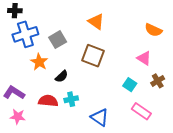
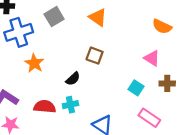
gray square: (58, 40) -> (54, 17), moved
brown square: (93, 56) -> (95, 56), size x0.7
black semicircle: (62, 76) -> (73, 79), moved
brown cross: (158, 81) -> (167, 83), turned 32

